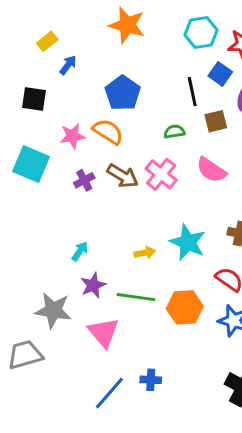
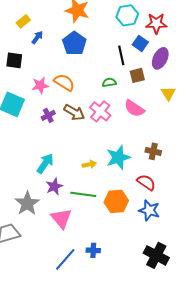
blue pentagon: (123, 93) -> (74, 43), moved
cyan star: (188, 242) -> (118, 157), turned 30
cyan arrow: (80, 251) -> (45, 163), size x1.5
gray star: (53, 310) -> (27, 203), turned 30

